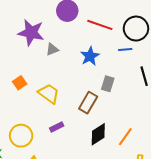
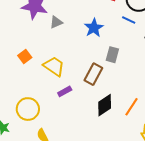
blue line: (125, 49) -> (129, 20), turned 32
purple rectangle: (57, 127) -> (65, 91), moved

